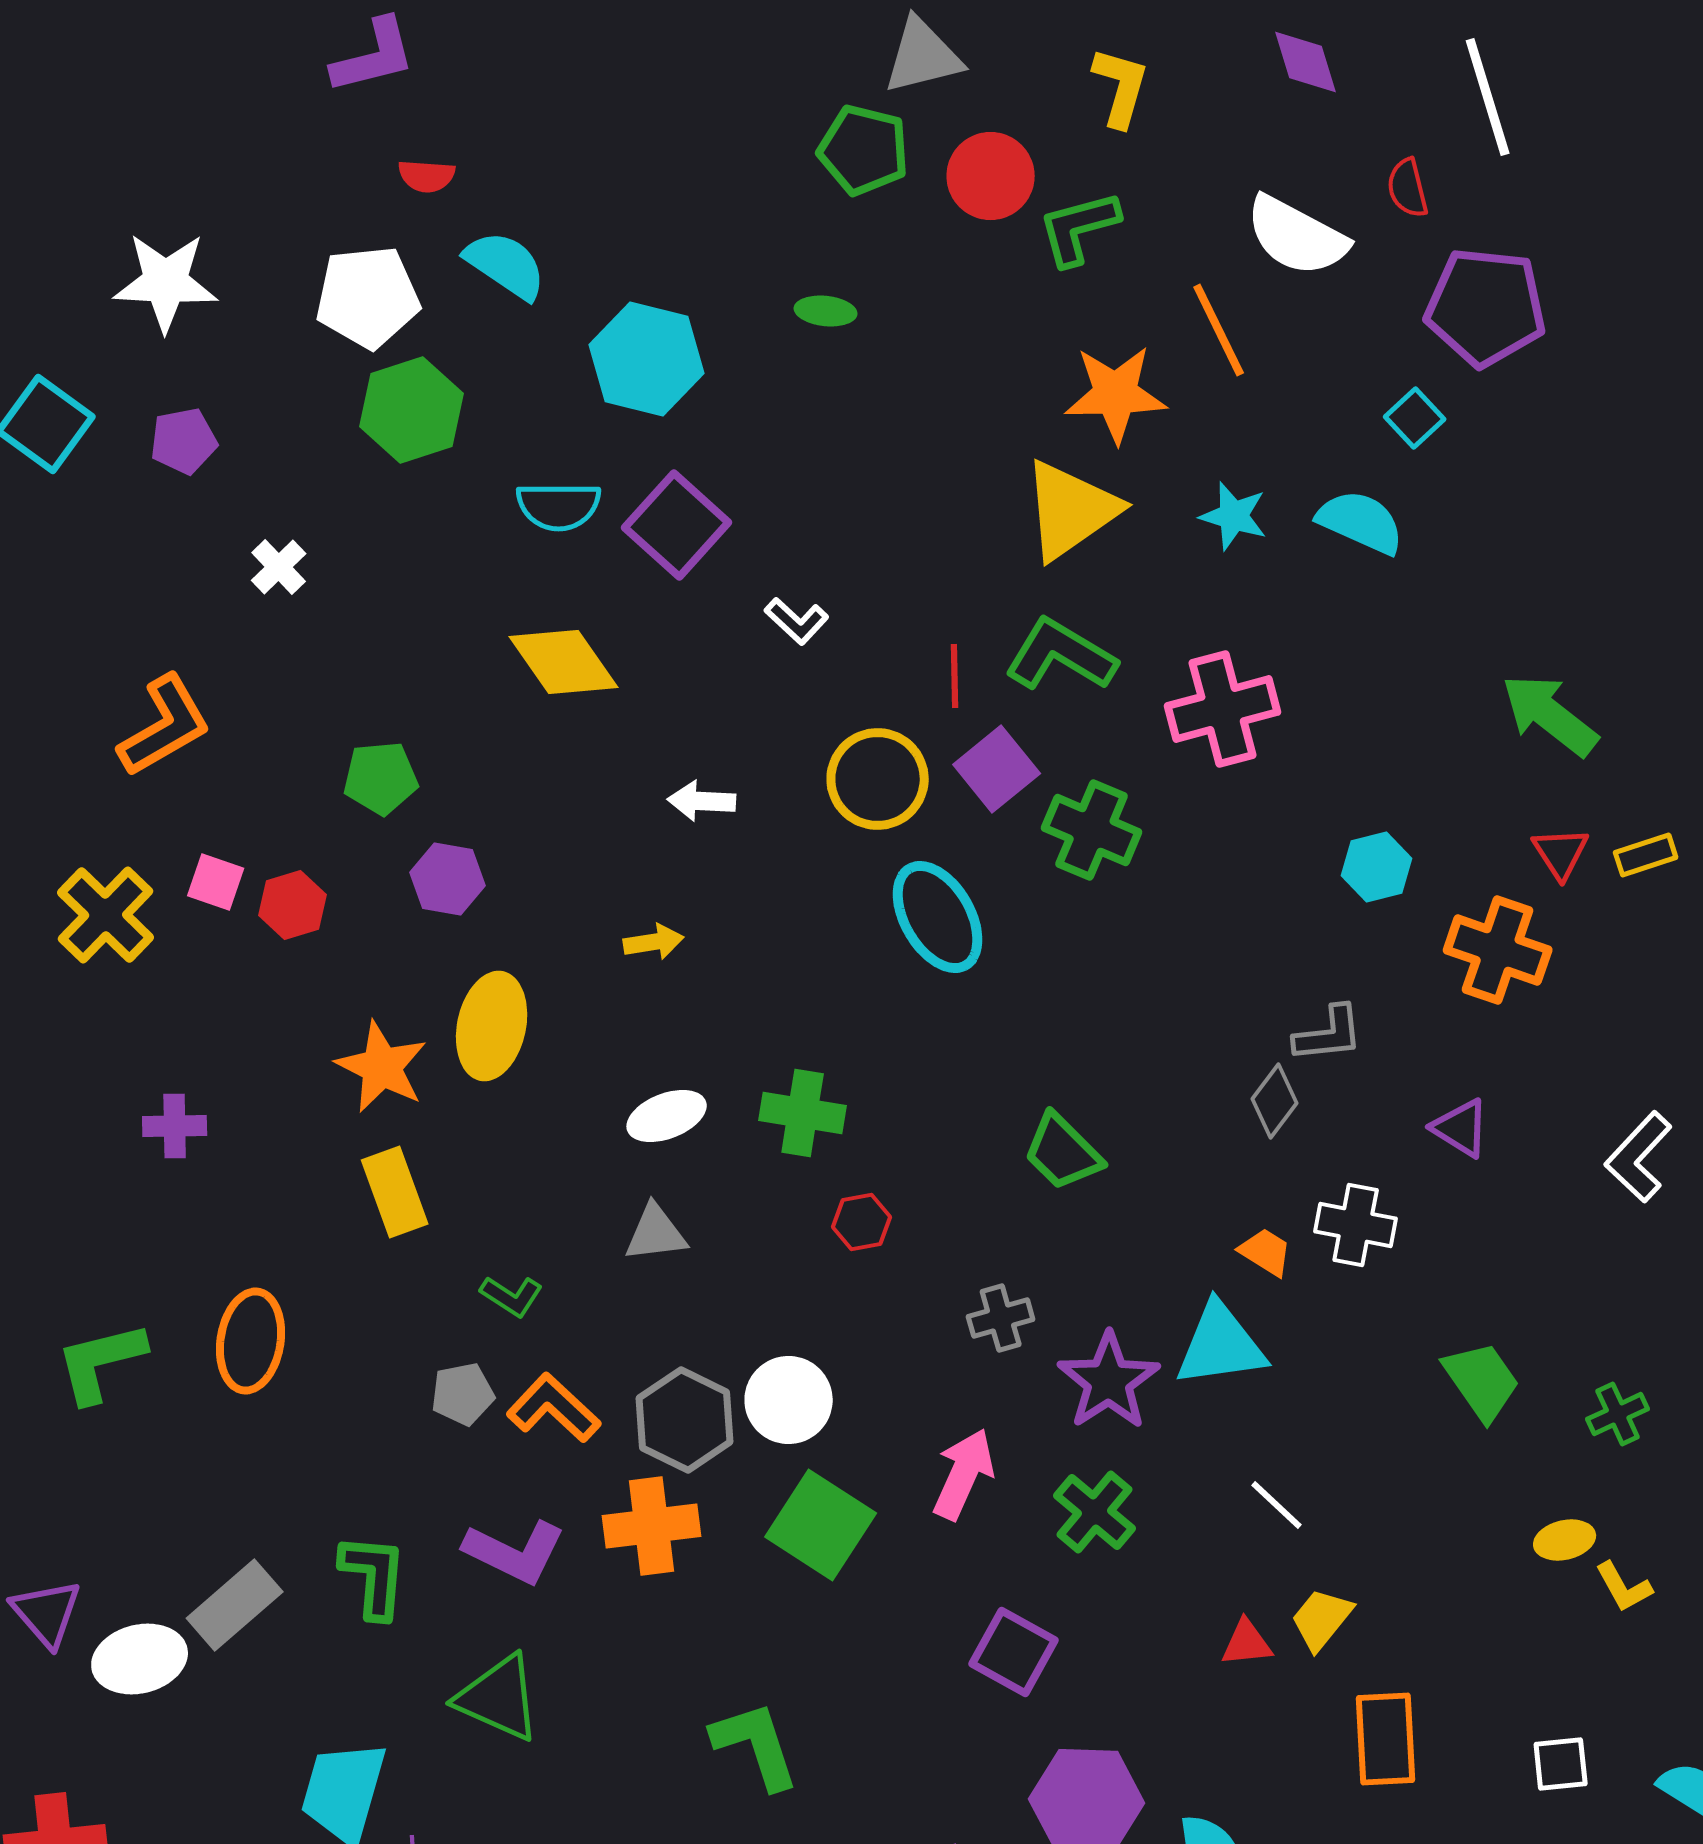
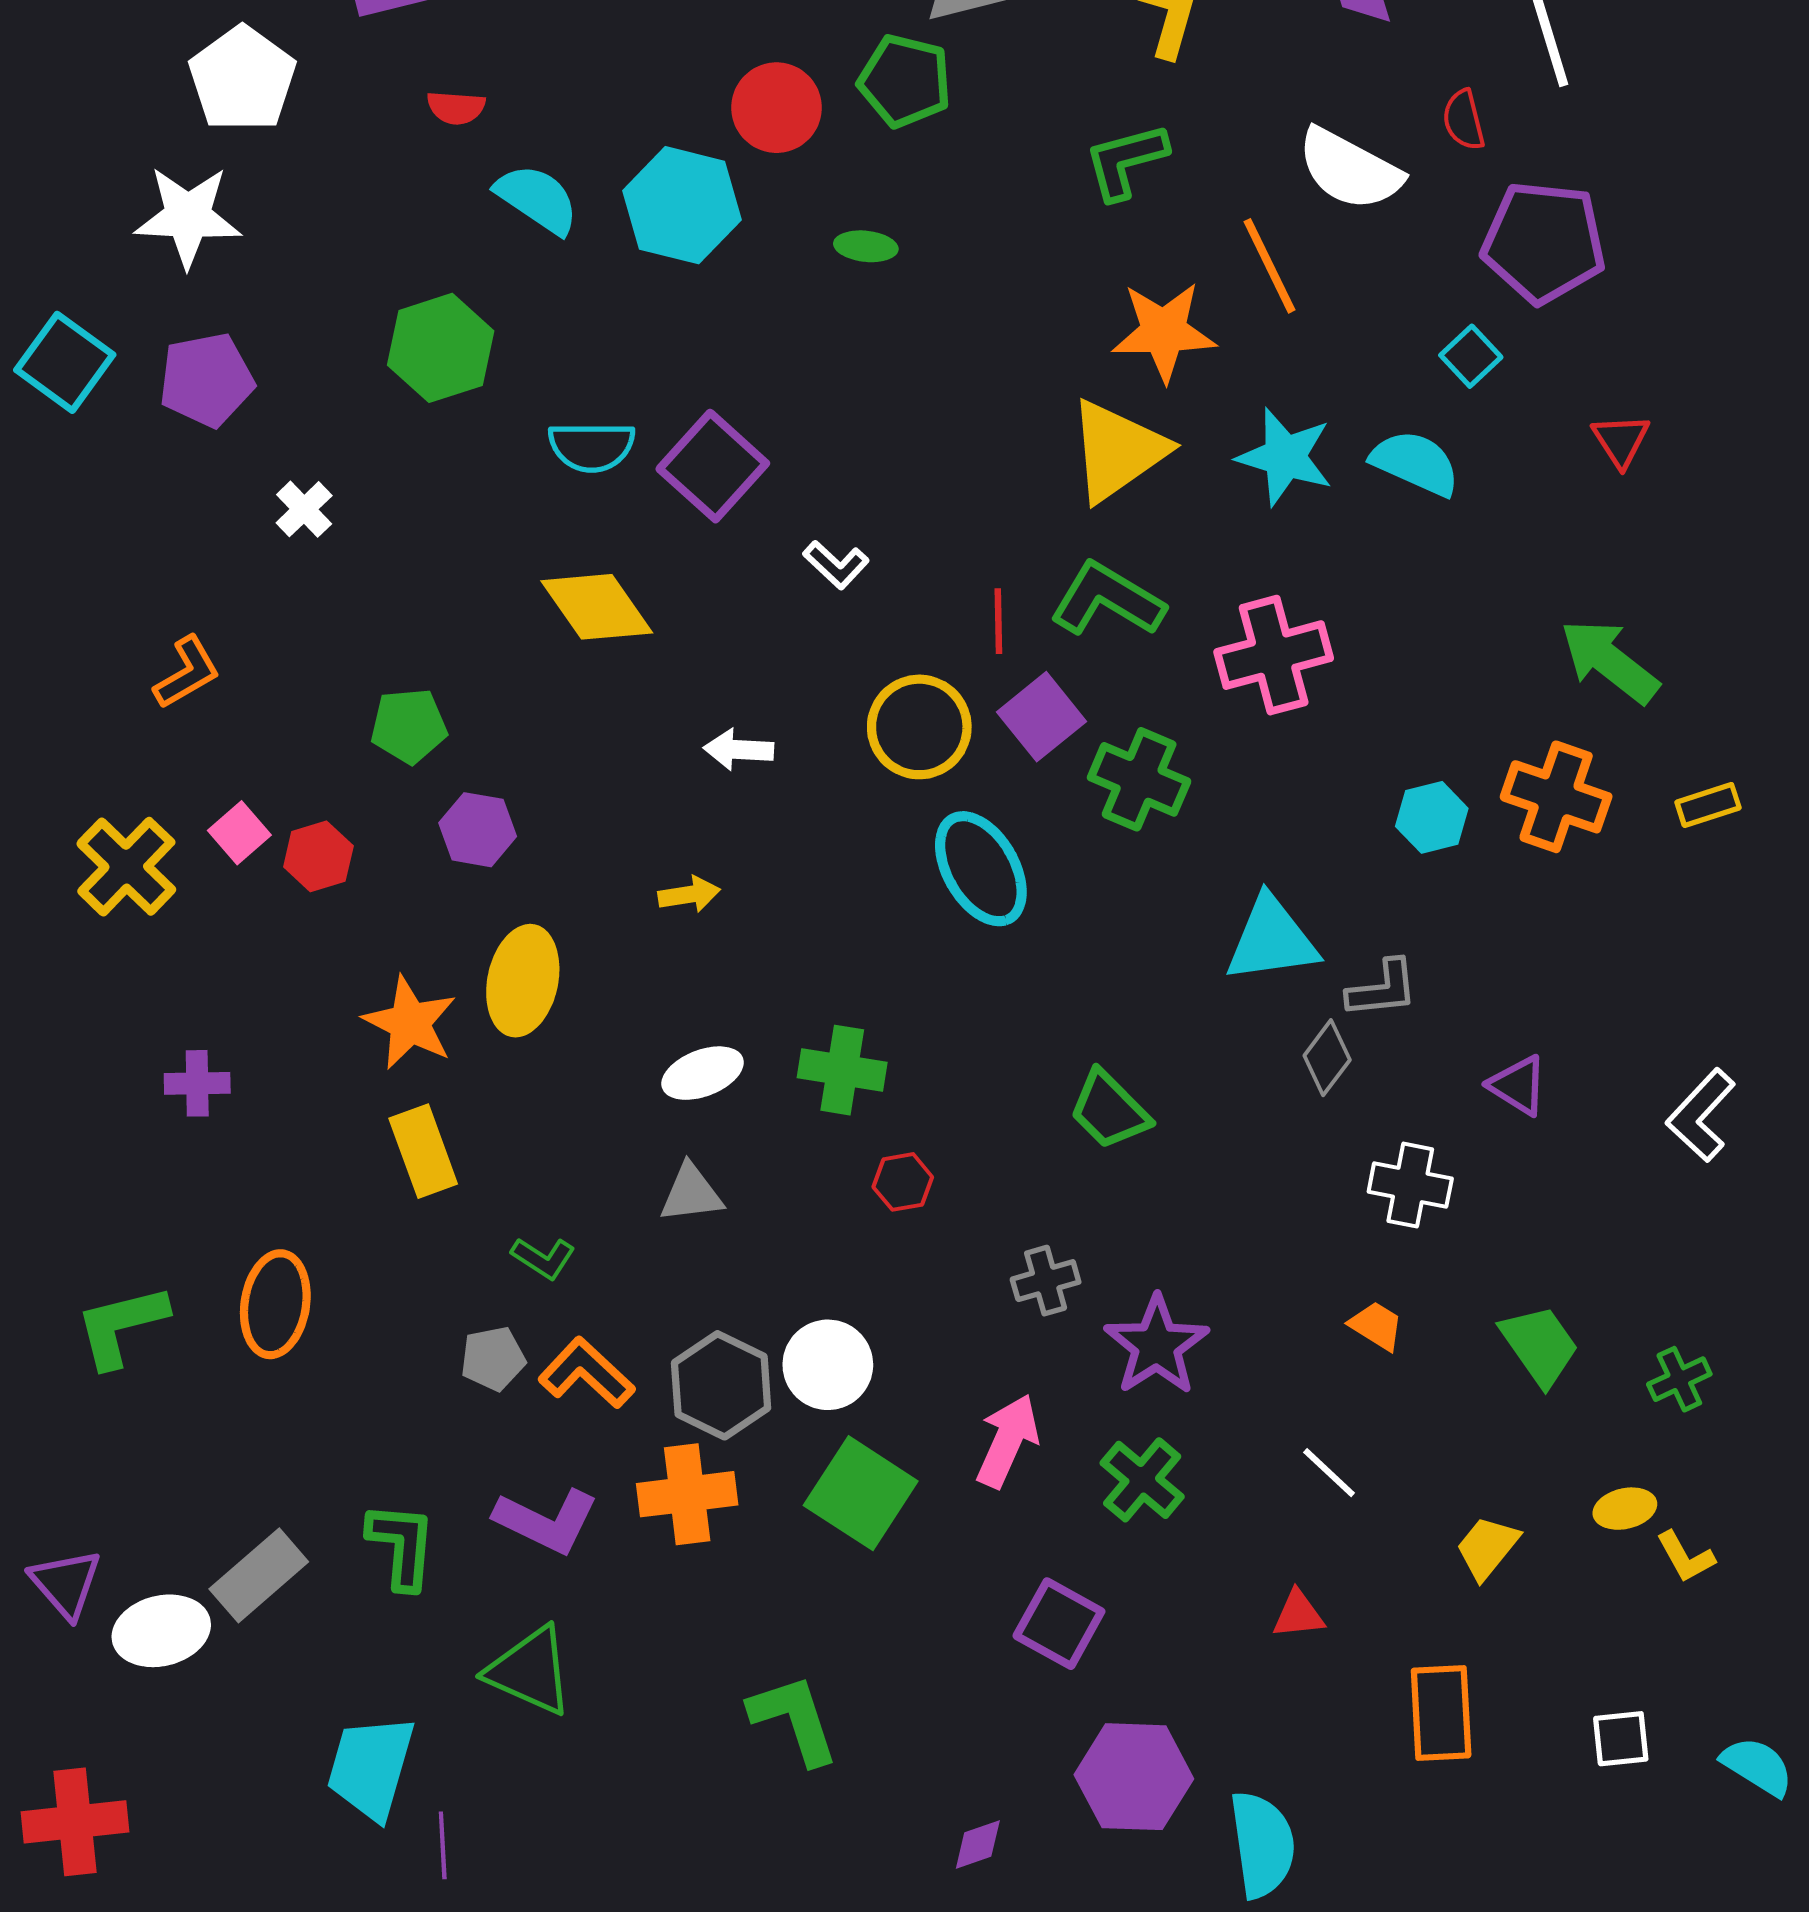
red circle: (991, 176) -> (776, 108), moved
white pentagon: (368, 297) -> (242, 79), moved, turned -30
cyan hexagon: (647, 359) -> (682, 205), moved
purple pentagon: (184, 441) -> (206, 380), size x1.4
cyan star: (1234, 516) -> (1285, 457), size x1.4
orange L-shape: (165, 726) -> (187, 673), size x0.7
red triangle: (1561, 853) -> (1621, 440), moved
pink square: (216, 882) -> (239, 833), turned 30
orange cross: (1498, 950) -> (1556, 797), moved
orange trapezoid: (1266, 1252) -> (1376, 1326), moved
cyan triangle: (1221, 1345) -> (1272, 940), moved
yellow trapezoid: (1322, 1619) -> (1487, 1548), moved

